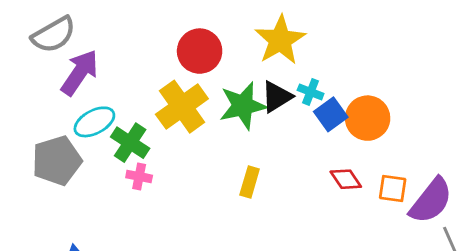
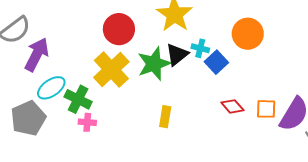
orange circle: (368, 118) -> (248, 34), moved

